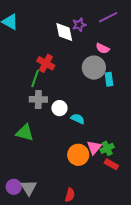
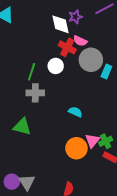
pink semicircle: (103, 48) -> (80, 41), moved
red cross: (46, 63) -> (67, 47), moved
cyan rectangle: (109, 79) -> (106, 71), turned 32
white circle: (59, 108) -> (56, 66), moved

